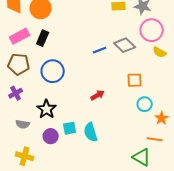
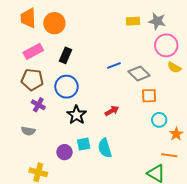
black rectangle: (43, 38) -> (65, 55), moved
gray diamond: (125, 45) -> (139, 74), moved
purple cross: (16, 93) -> (38, 105), moved, turned -32
black star: (47, 109) -> (77, 115), moved
gray semicircle: (23, 124) -> (28, 131), moved

